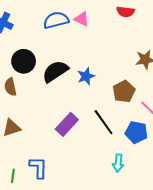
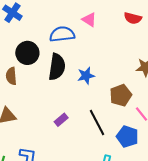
blue semicircle: (56, 20) -> (62, 34), moved
black semicircle: (55, 71) -> (57, 67), turned 124
purple rectangle: (67, 124) -> (61, 120), size x0.6

